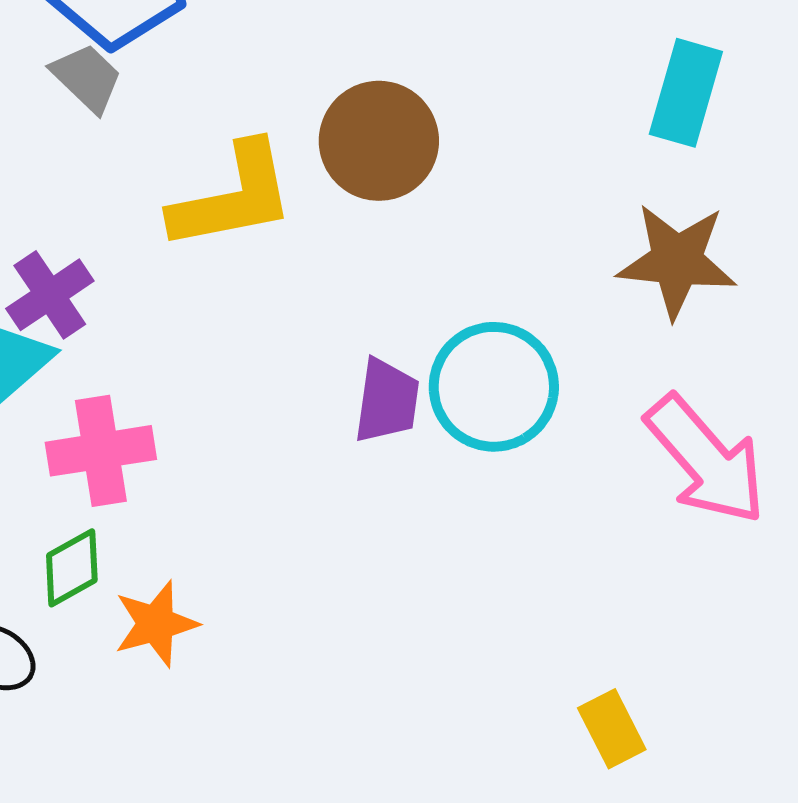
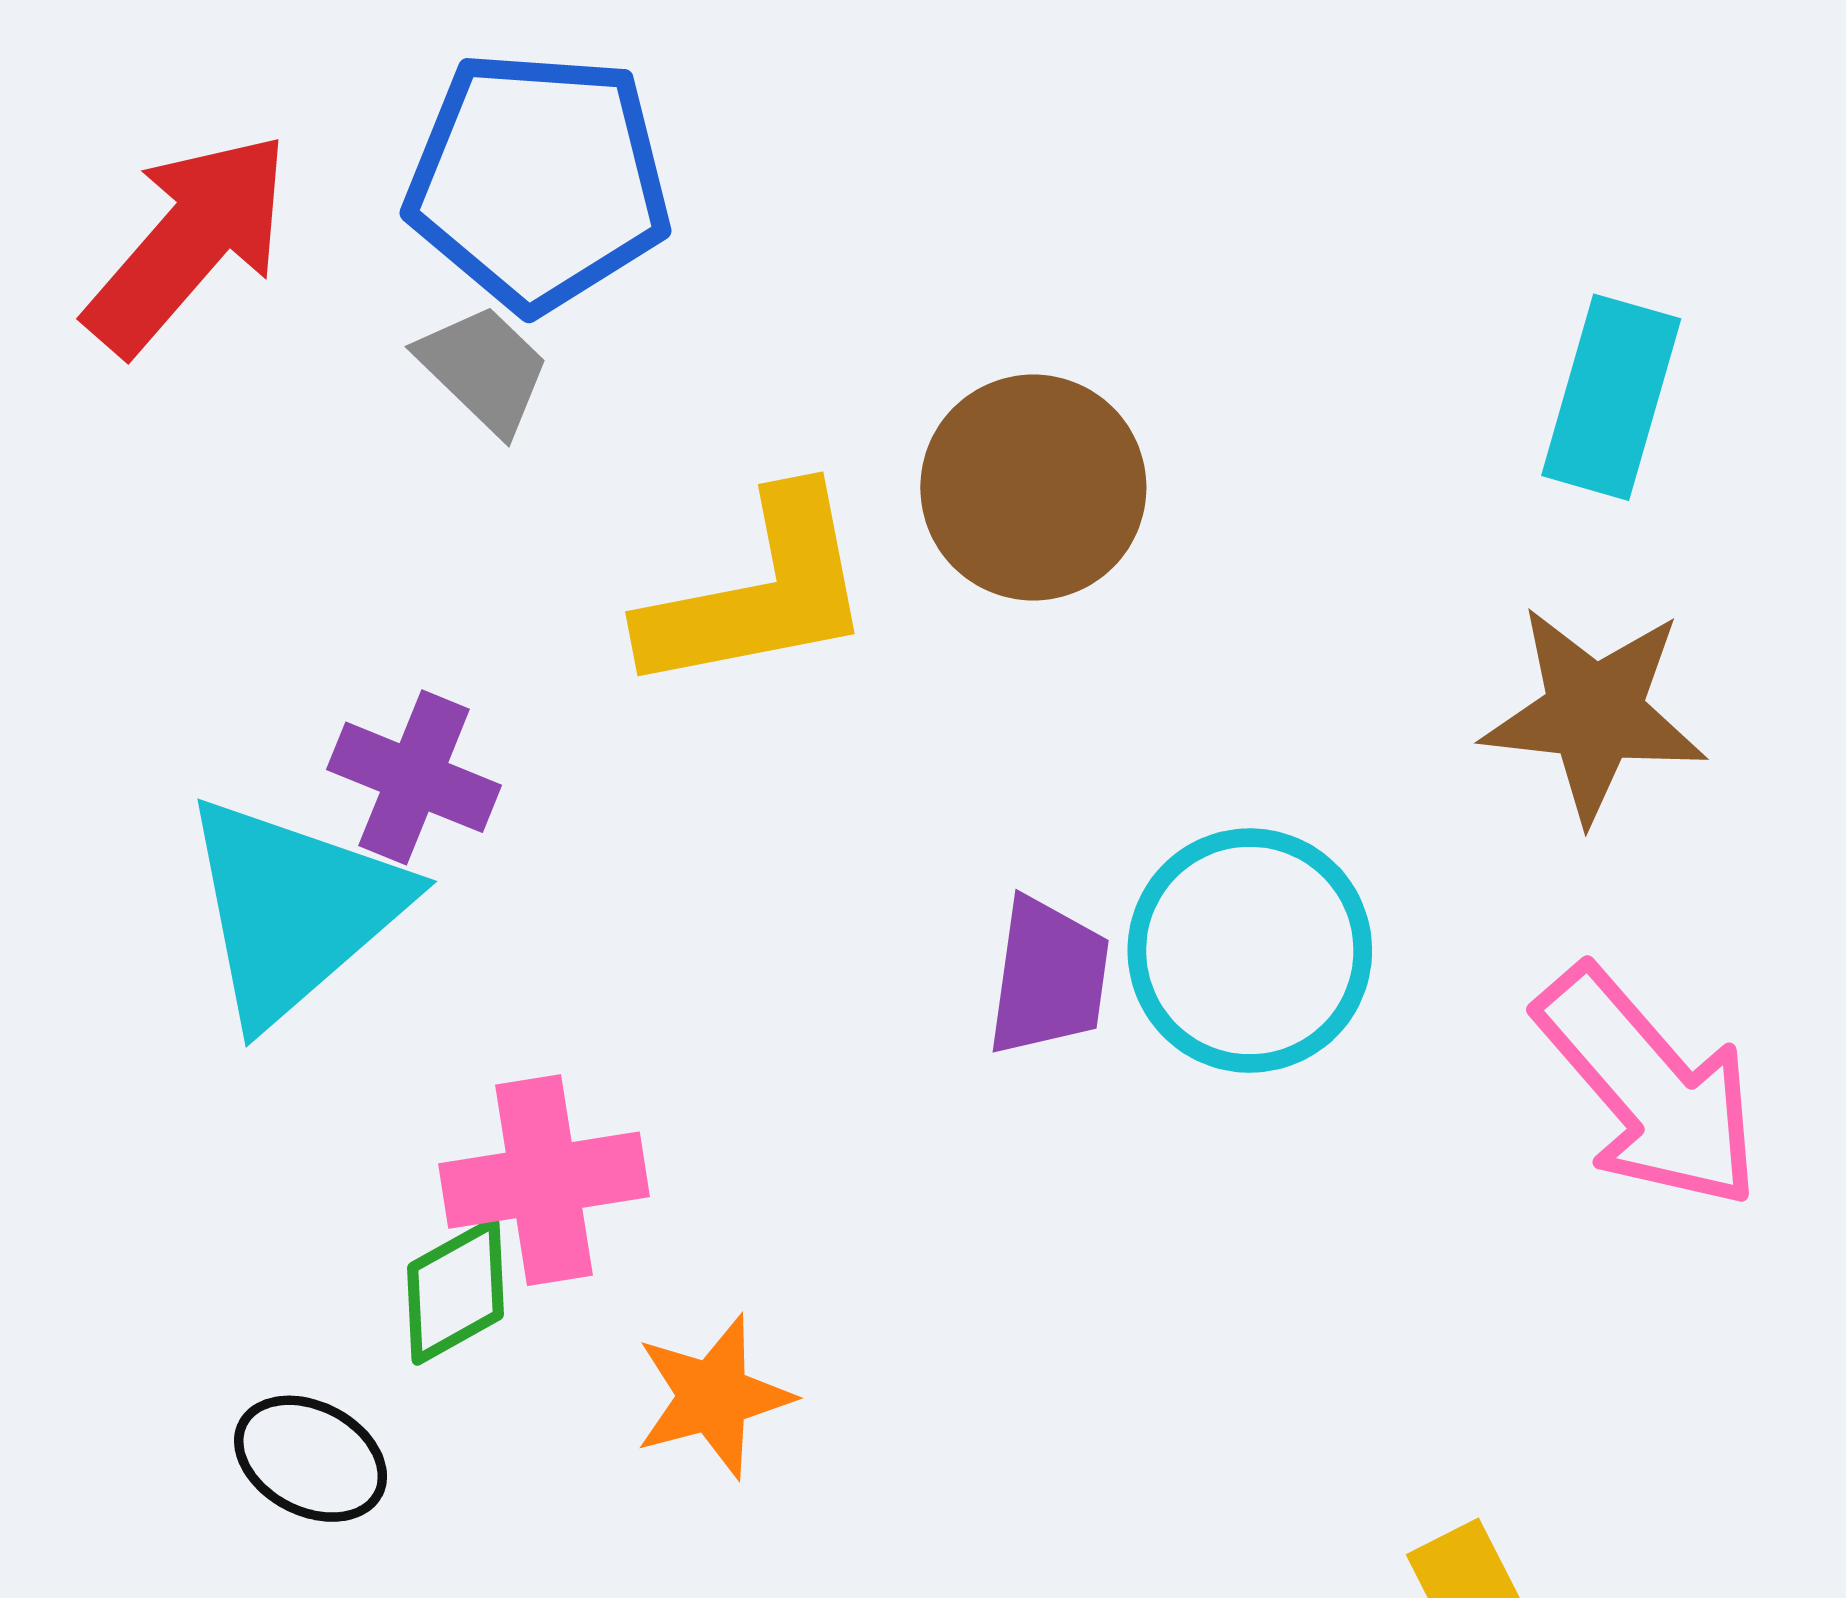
purple cross: (50, 295) -> (414, 777), turned -34
pink cross: (101, 451) -> (544, 1180), moved
orange star: (156, 624) -> (713, 1397), moved

